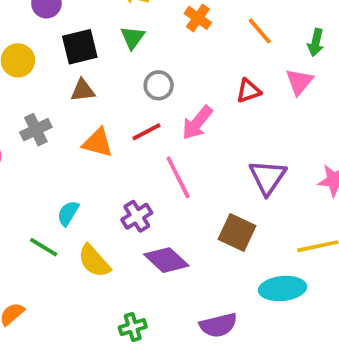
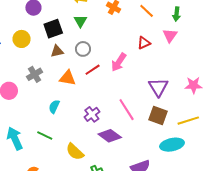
gray circle: (159, 85) -> (83, 49), moved
pink line: (178, 177) -> (127, 110), moved
cyan semicircle: (68, 213) -> (54, 107), moved
brown square: (237, 232) -> (158, 116), moved
yellow semicircle: (94, 261) -> (75, 152), moved

